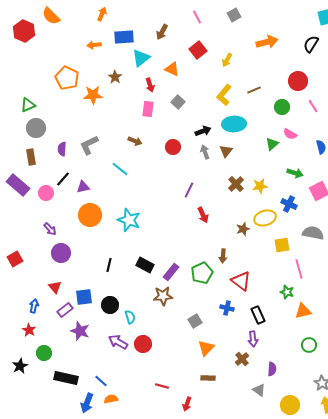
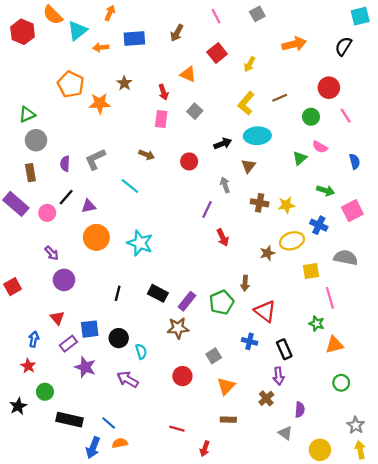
cyan triangle: (141, 58) -> (77, 31), moved
gray arrow: (205, 152) -> (225, 185), moved
brown cross: (236, 184) -> (260, 203), turned -35
red circle: (143, 344) -> (182, 376), moved

